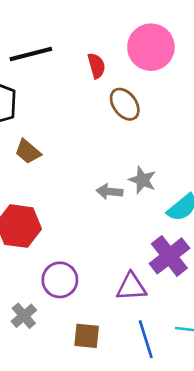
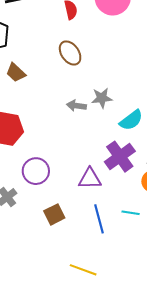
brown ellipse: (125, 104) -> (70, 53), moved
gray star: (142, 180) -> (102, 98), turned -30
brown square: (87, 336) -> (54, 214), turned -35

